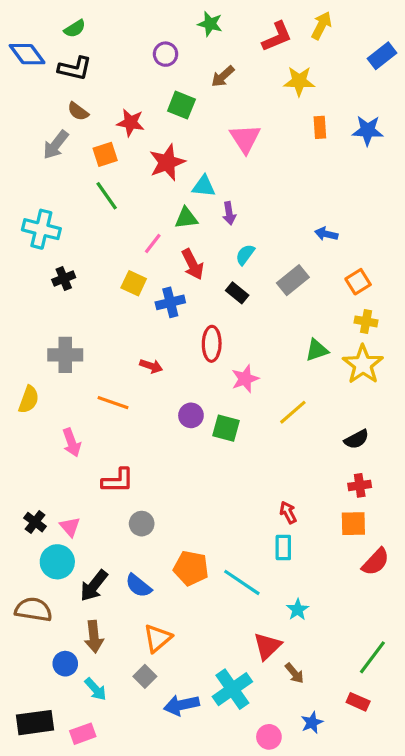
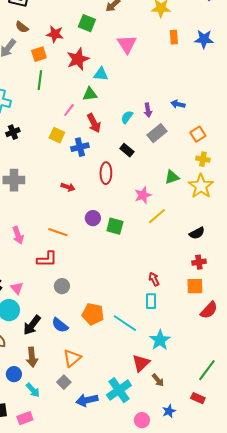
green line: (107, 196) -> (40, 80), turned 42
purple arrow: (229, 213) -> (148, 110), moved
black rectangle: (237, 293) -> (127, 150), moved
pink star: (245, 379) -> (143, 195), moved
orange line: (113, 403) -> (58, 232), moved
cyan star: (298, 610) -> (160, 340), size x1.5

